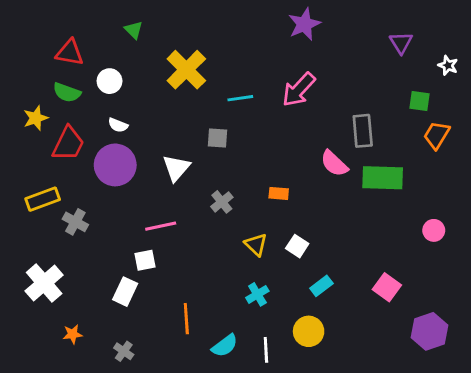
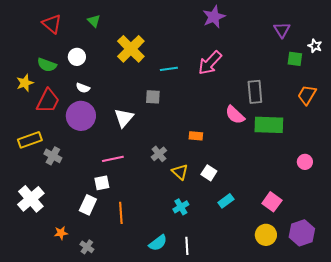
red triangle: (70, 53) -> (52, 24), moved, turned 30
green square: (420, 101) -> (295, 59), moved
gray cross: (222, 202) -> (159, 154), moved
orange line: (186, 319) -> (121, 213), moved
yellow circle: (309, 331) -> (266, 235), moved
orange star: (73, 334) -> (61, 233), moved

